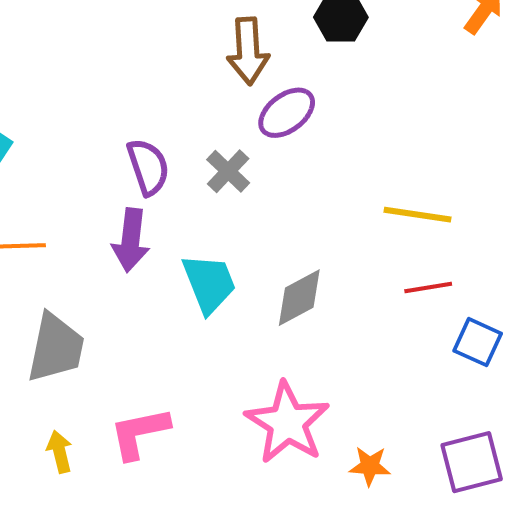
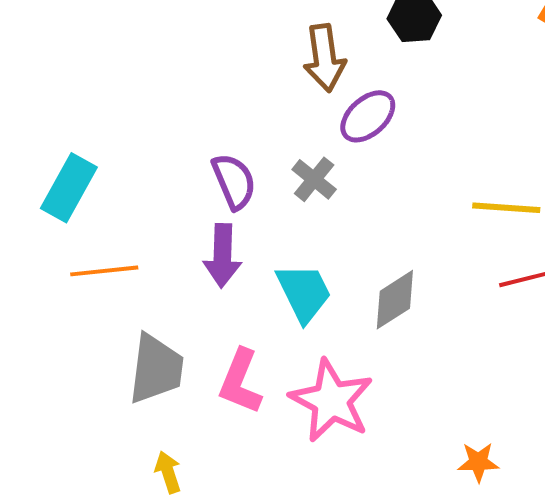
pink star: (287, 423) -> (331, 401), moved
pink L-shape: (139, 433) -> (240, 382), moved, turned -52

